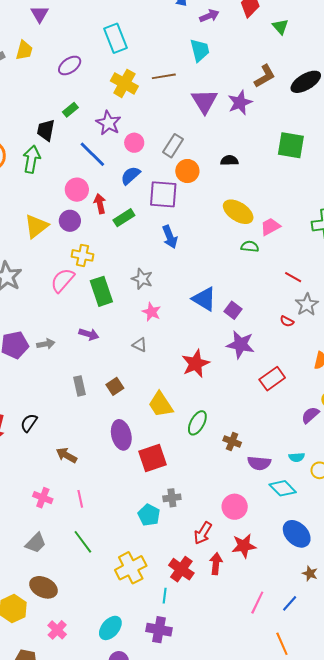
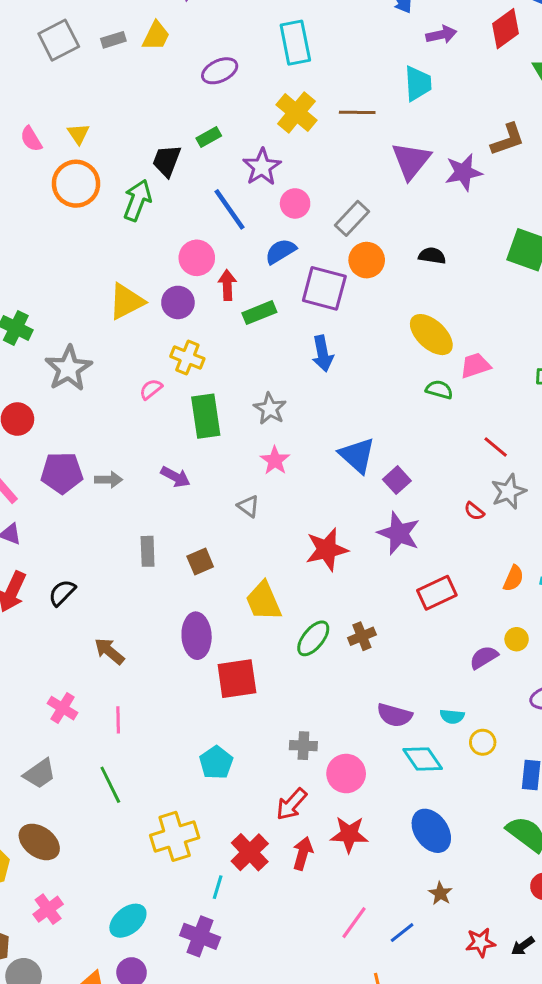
pink semicircle: (63, 280) -> (151, 389), size x0.6
brown cross: (232, 441) -> (362, 636), moved, turned 36
gray cross: (172, 498) -> (303, 746), moved

